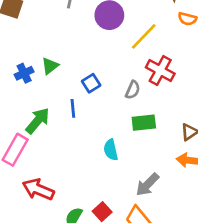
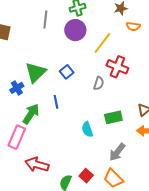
green triangle: (50, 66) -> (36, 72), size x1.6
blue cross: (24, 73) -> (17, 88), moved
blue square: (91, 83) -> (67, 72), moved
green rectangle: (144, 123) -> (113, 117), moved

